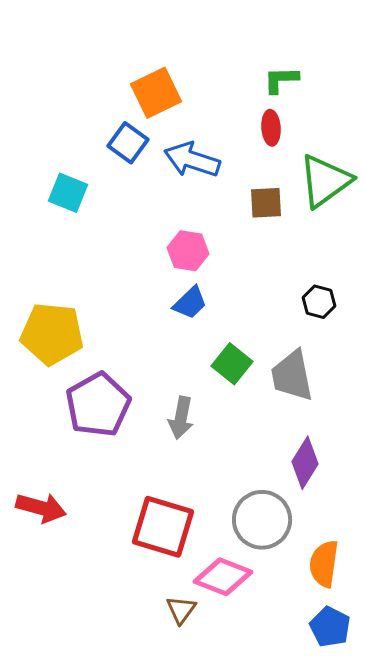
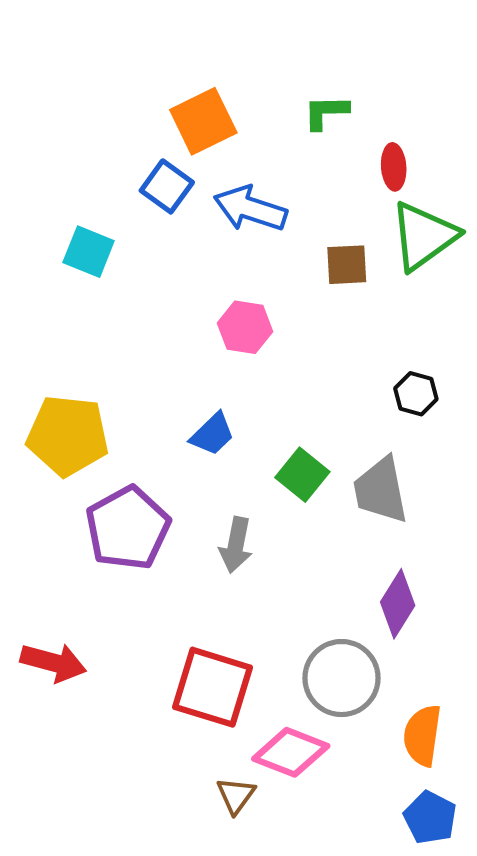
green L-shape: (281, 80) -> (326, 112), moved
red ellipse: (271, 128) -> (394, 167), moved
blue trapezoid: (190, 303) -> (212, 434), moved

